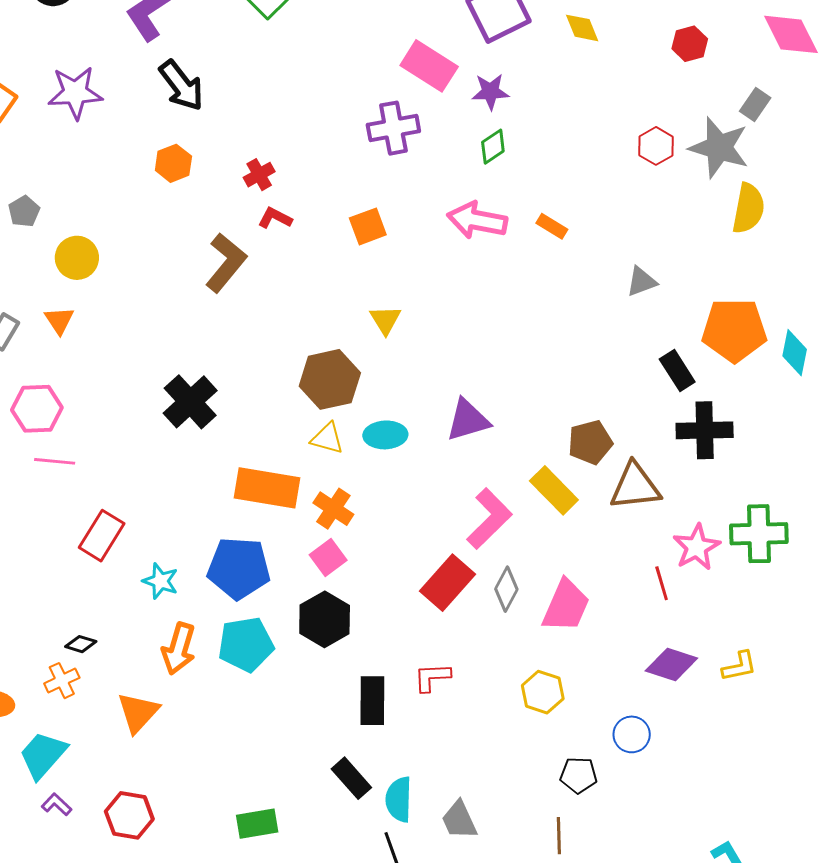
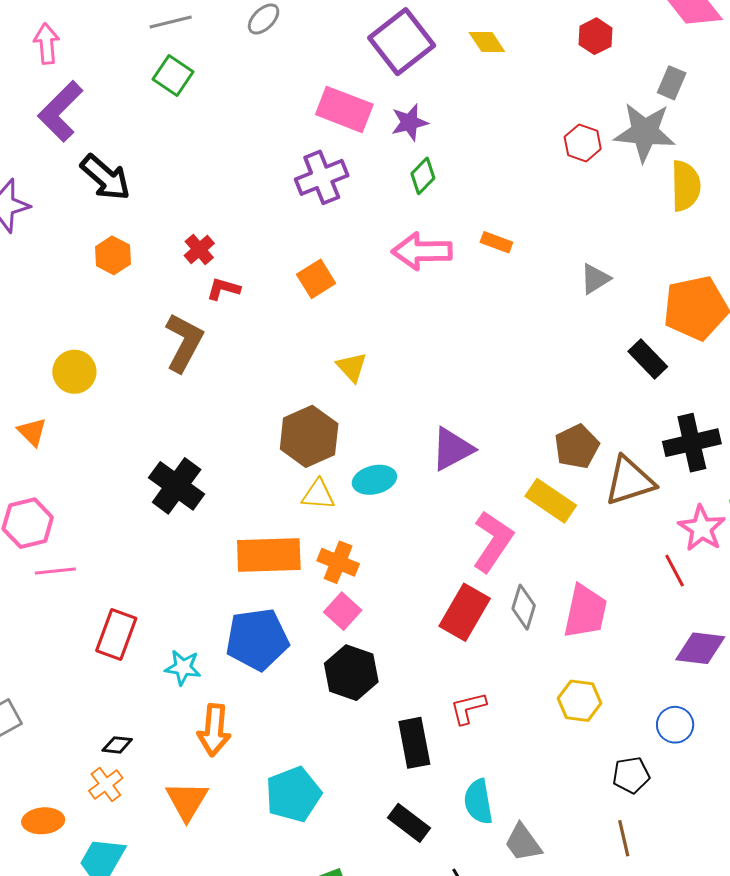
yellow circle: (77, 258) -> (74, 372), moved
black cross: (705, 430) -> (692, 443), moved
cyan pentagon: (246, 644) -> (293, 794), moved
cyan semicircle: (399, 799) -> (478, 802), moved

